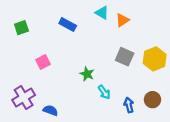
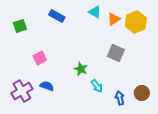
blue rectangle: (68, 24) -> (57, 16), moved
yellow hexagon: (155, 59) -> (136, 22), moved
blue semicircle: (50, 110) -> (47, 86), moved

